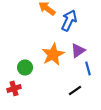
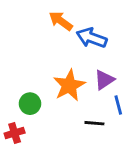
blue arrow: (69, 20) -> (92, 38), turned -95
black line: (75, 90) -> (94, 123), moved, turned 40

